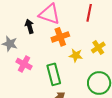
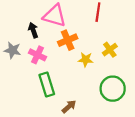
pink cross: (24, 64) -> (37, 55), moved
green rectangle: (54, 74) -> (47, 84), moved

